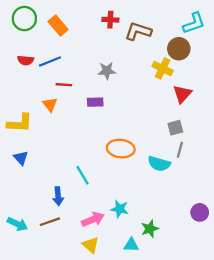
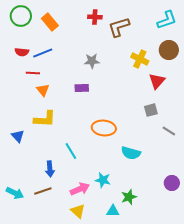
brown L-shape: (138, 31) -> (119, 27), turned -35
brown circle: (179, 49) -> (169, 50), moved
red line: (64, 85) -> (33, 73), moved
yellow L-shape: (20, 123) -> (45, 119), moved
gray line: (180, 150) -> (169, 131), moved, turned -72
cyan semicircle: (159, 164) -> (131, 153), moved

